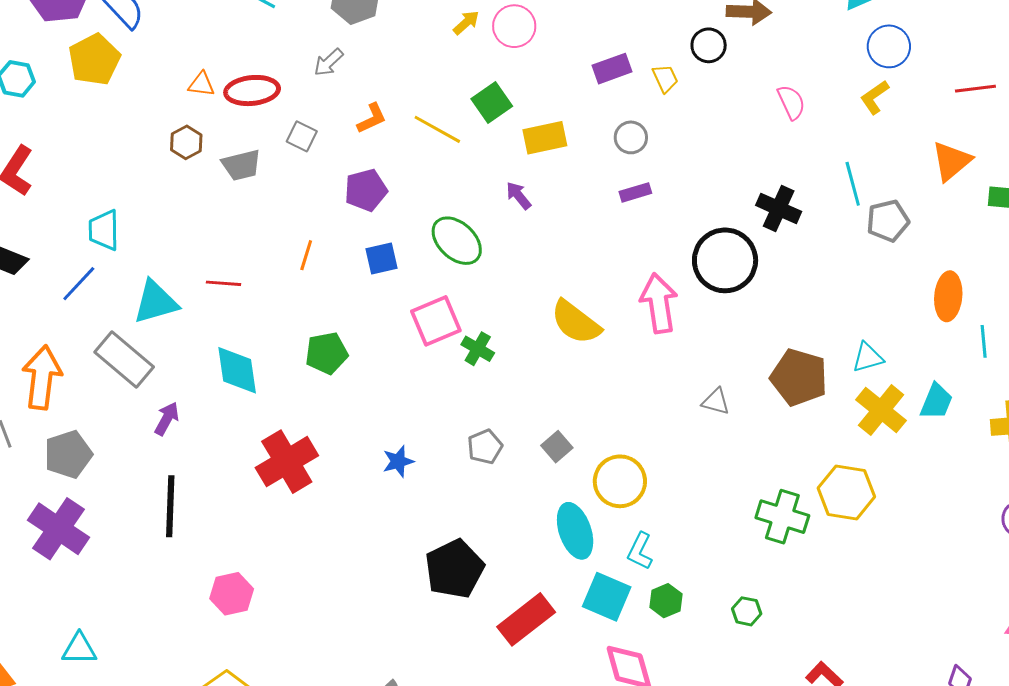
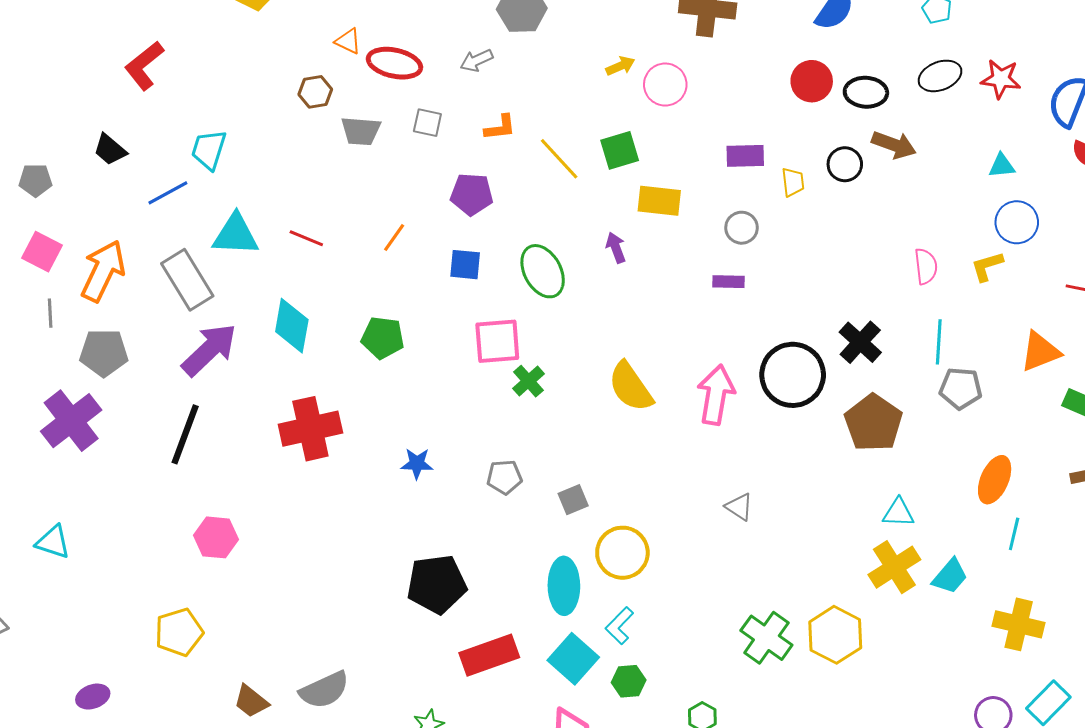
pink semicircle: (791, 102) -> (926, 266), moved
gray square: (302, 136) -> (427, 123), turned -32
brown pentagon: (799, 377) -> (873, 423), moved
purple arrow: (167, 419) -> (209, 350), size x1.8

